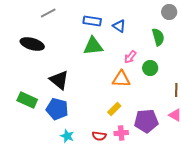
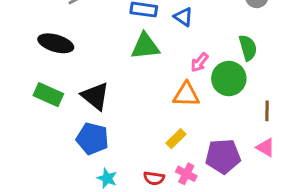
green semicircle: (158, 37) -> (248, 48), moved
green circle: (150, 68) -> (229, 78), size x1.5
green rectangle: (27, 100) -> (48, 95), moved
pink cross: (121, 133) -> (186, 174), turned 32

